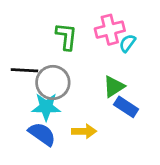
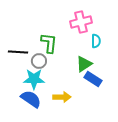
green L-shape: (66, 36) -> (49, 43), moved
cyan semicircle: (127, 43) -> (96, 41), moved, turned 144
gray circle: (53, 82) -> (39, 61), size x0.6

